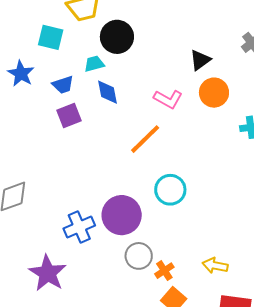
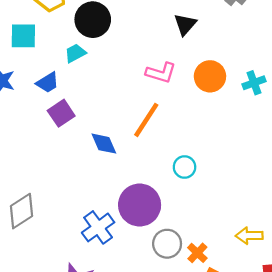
blue diamond: (108, 92) -> (104, 144), moved
orange circle: (214, 93) -> (210, 76), moved
cyan circle: (170, 190) -> (185, 167), size x0.7

